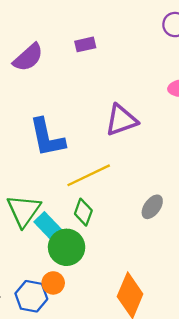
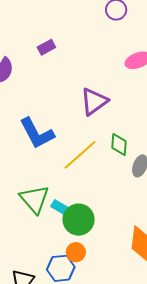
green diamond: (83, 212) -> (119, 145), moved
cyan rectangle: (50, 229) -> (61, 208), size x0.7

